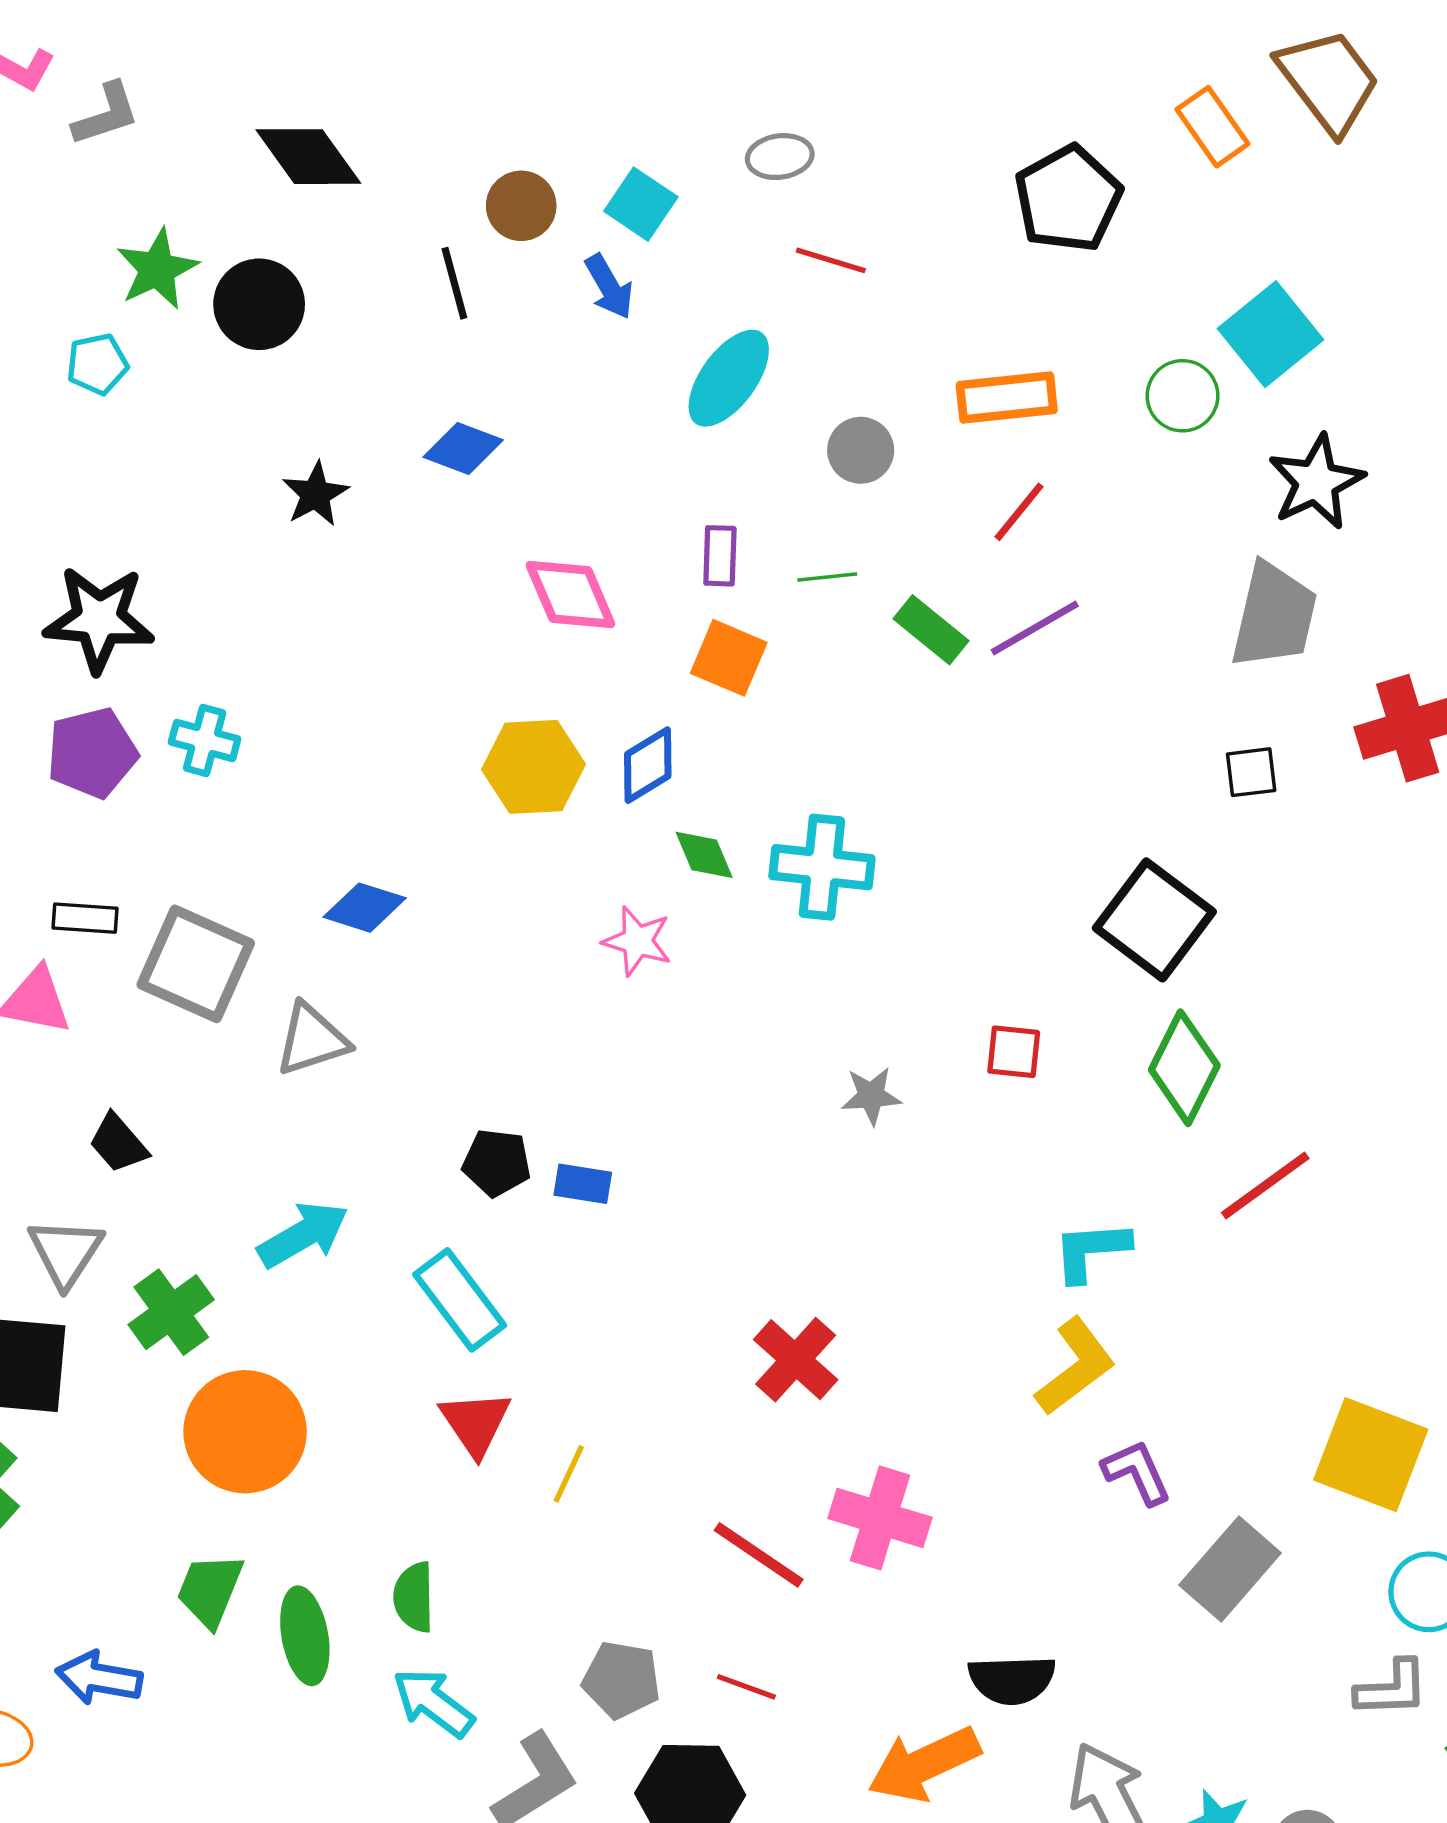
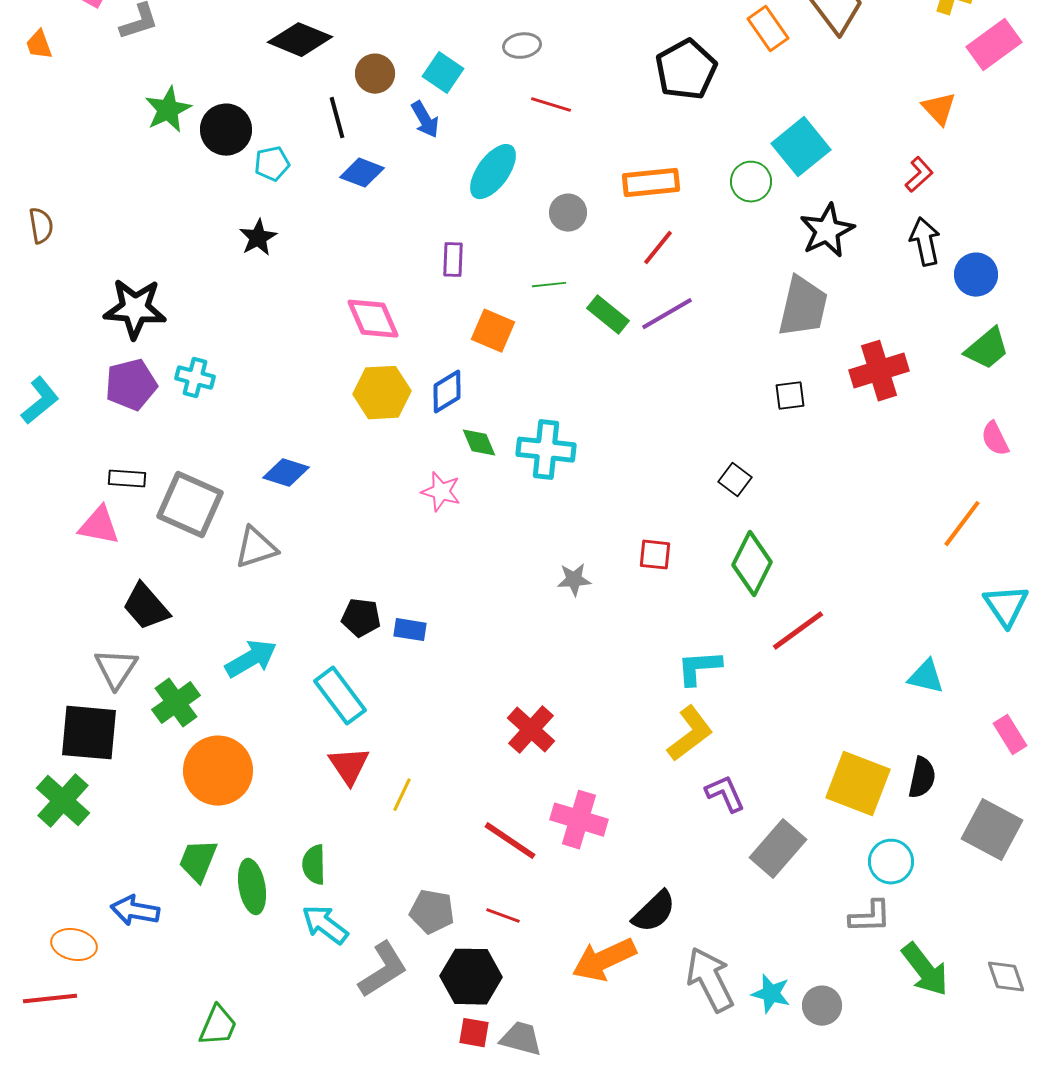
black diamond: (308, 157) -> (300, 40), moved, turned -32
cyan pentagon: (97, 364) -> (272, 164), moved
blue diamond: (463, 449) -> (362, 173), moved
purple rectangle: (720, 556) -> (453, 260), moved
pink diamond: (570, 595) -> (373, 319), moved
black square: (1154, 920) -> (735, 480), size x0.5
black trapezoid: (118, 1143) -> (146, 607), size x1.4
black semicircle: (1012, 1680) -> (654, 912), turned -42

